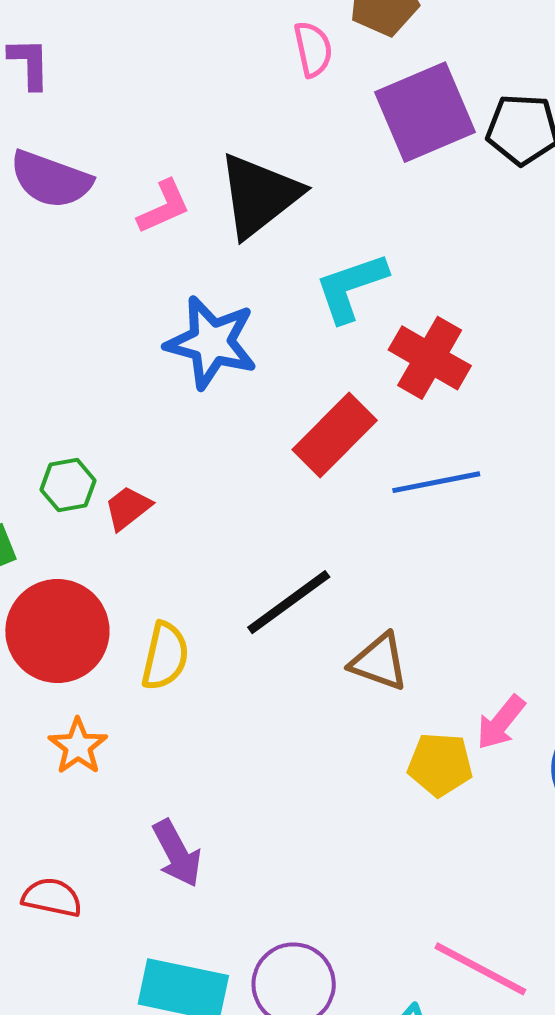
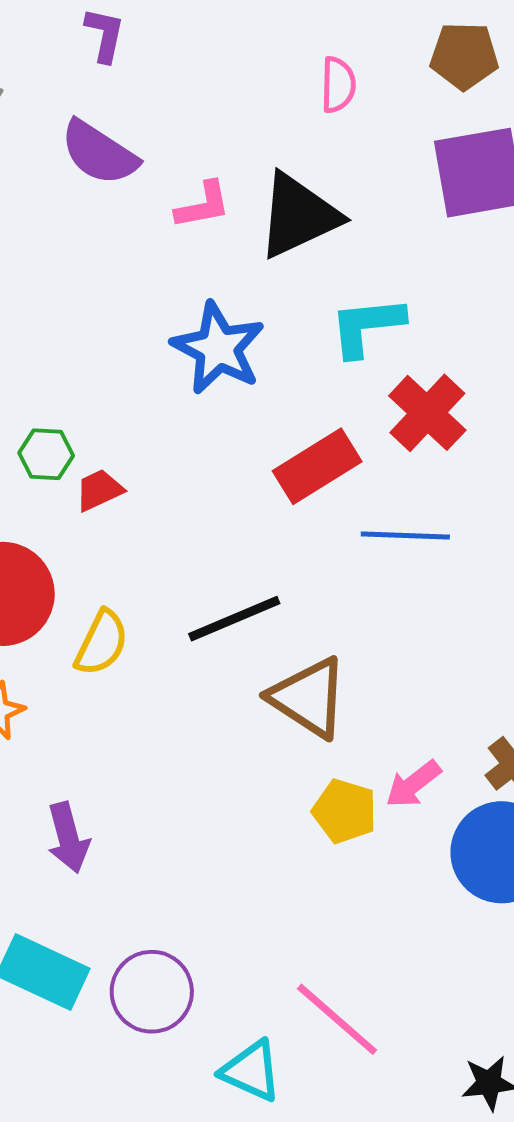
pink semicircle: (313, 49) -> (338, 85), moved
brown triangle: (379, 662) -> (309, 698), size x1.4

